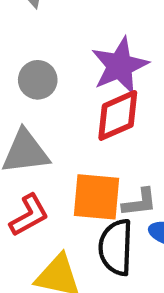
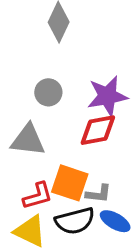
red L-shape: (29, 215) -> (38, 196), moved
black semicircle: (116, 247) -> (75, 221), turned -120

